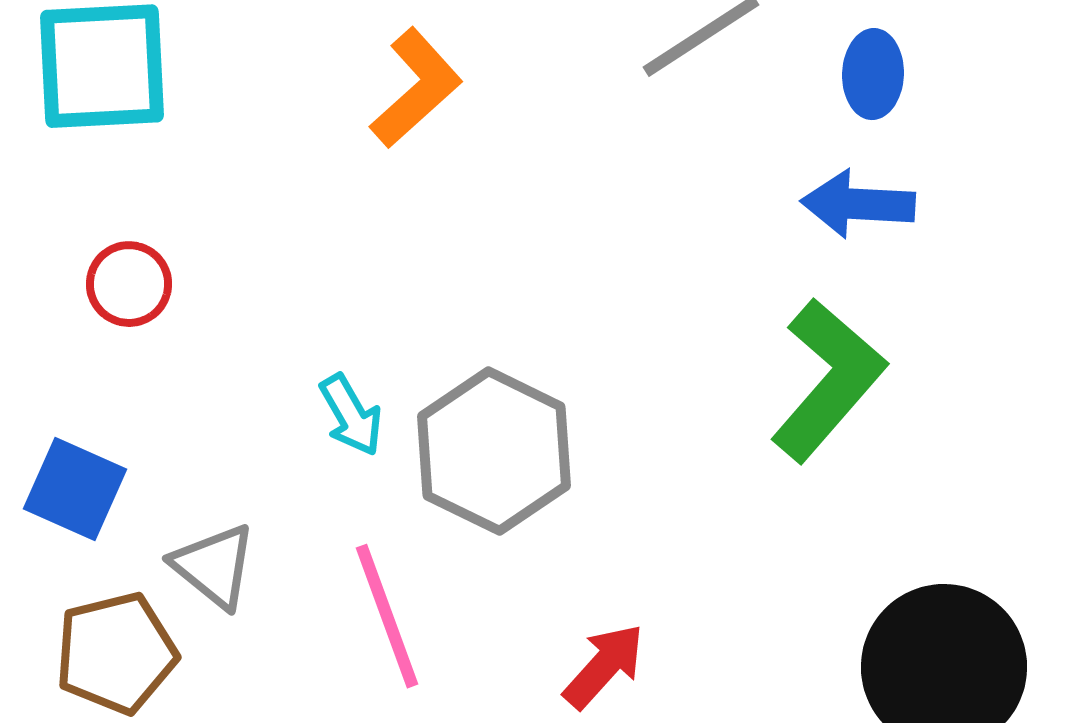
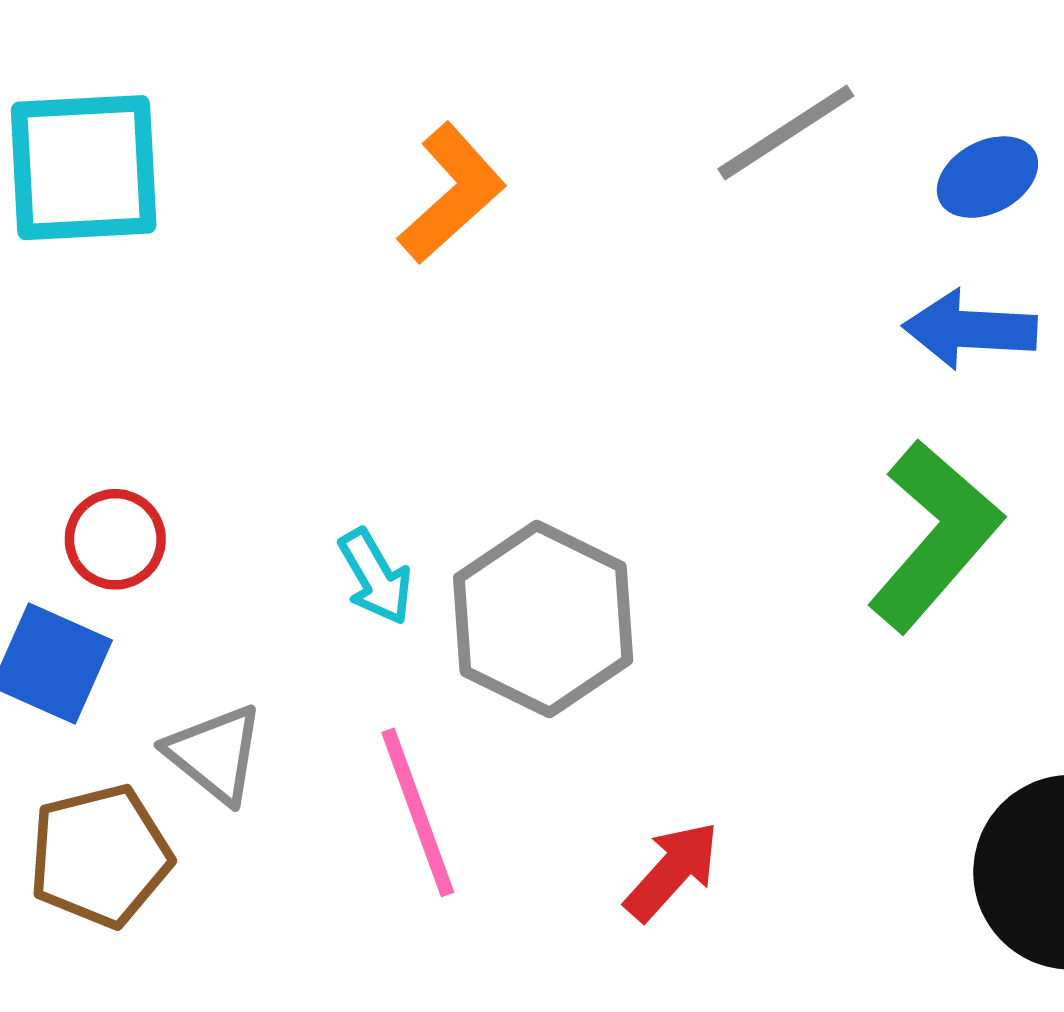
blue ellipse: (873, 74) -> (987, 177), turned 60
red circle: (129, 284) -> (115, 539), moved

